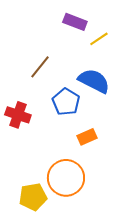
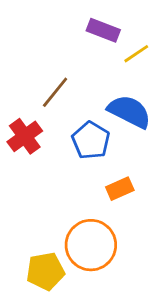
red cross: (18, 115) -> (25, 136), moved, turned 35

